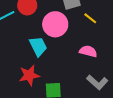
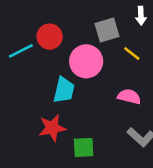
cyan trapezoid: (38, 46) -> (64, 90), turned 40

